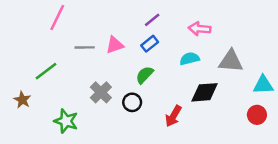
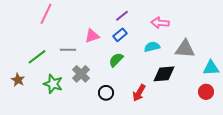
gray line: (85, 47) -> (68, 50), moved
black circle: (132, 102) -> (106, 93), moved
green star: (66, 121) -> (53, 84), moved

